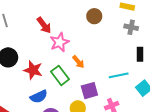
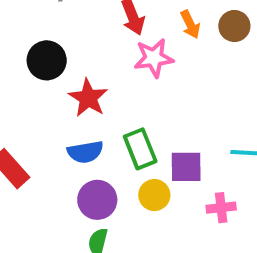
orange arrow: (78, 62) -> (190, 24), moved
green rectangle: (60, 75) -> (140, 149), moved

